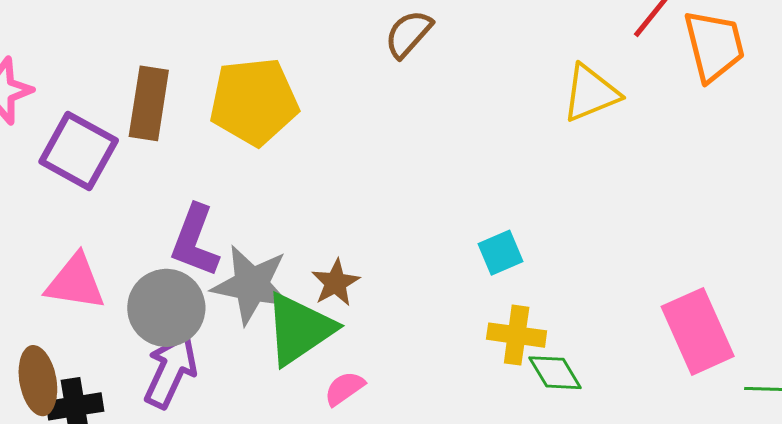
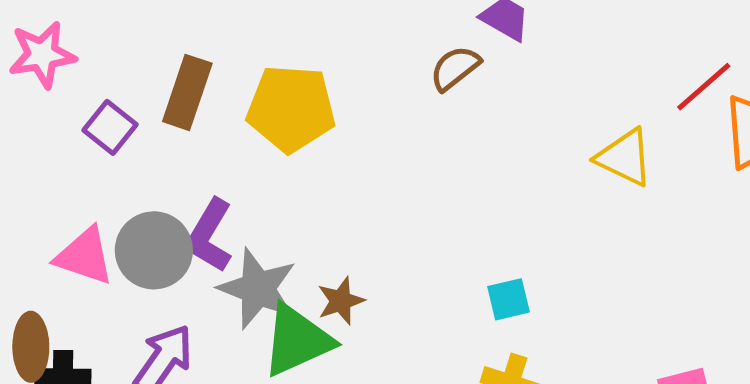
yellow triangle: (591, 93) -> (625, 158), turned 38
purple square: (79, 151) -> (110, 127), size x0.7
gray circle: (166, 308) -> (154, 250), moved

